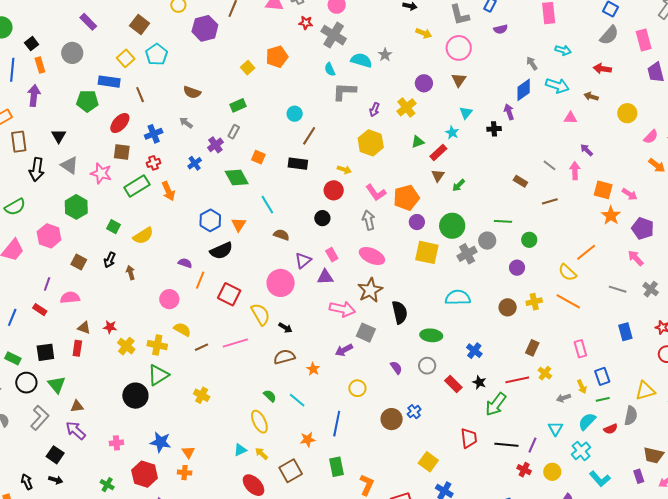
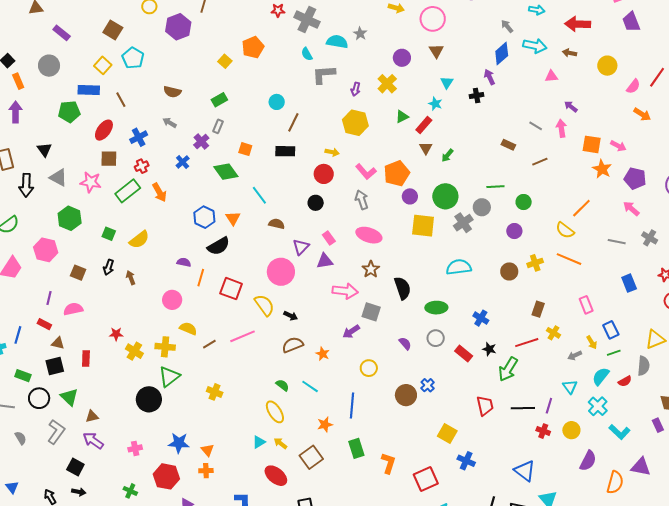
red arrow: (602, 69) -> (578, 24), size x1.4
brown star: (370, 290) -> (371, 269), size x0.7
brown triangle: (84, 328) -> (58, 343), moved

